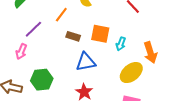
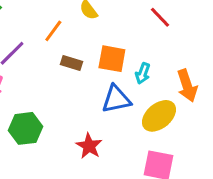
blue triangle: (86, 62) -> (116, 99), moved

